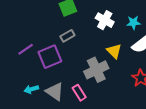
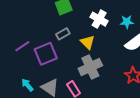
yellow triangle: (114, 51) -> (87, 42), moved
cyan arrow: (31, 89) -> (27, 85), turned 64

